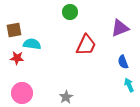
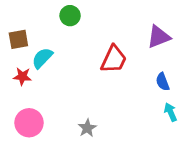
green circle: (70, 12) -> (70, 16), moved
cyan semicircle: (32, 44) -> (42, 58), turned -54

